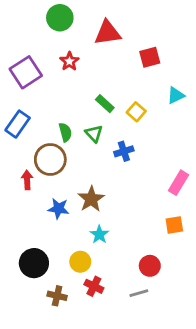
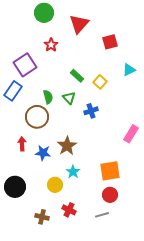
red triangle: (108, 33) -> (79, 24), turned -40
purple square: (26, 72) -> (25, 65), moved
red arrow: (27, 180) -> (22, 144), moved
orange square: (174, 225) -> (110, 171), moved, size x1.5
yellow circle: (80, 262) -> (55, 185), moved
black circle: (34, 263) -> (15, 187), moved

